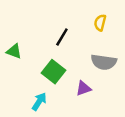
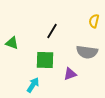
yellow semicircle: (100, 23) -> (94, 21), moved
green square: (54, 72) -> (45, 60), turned -36

